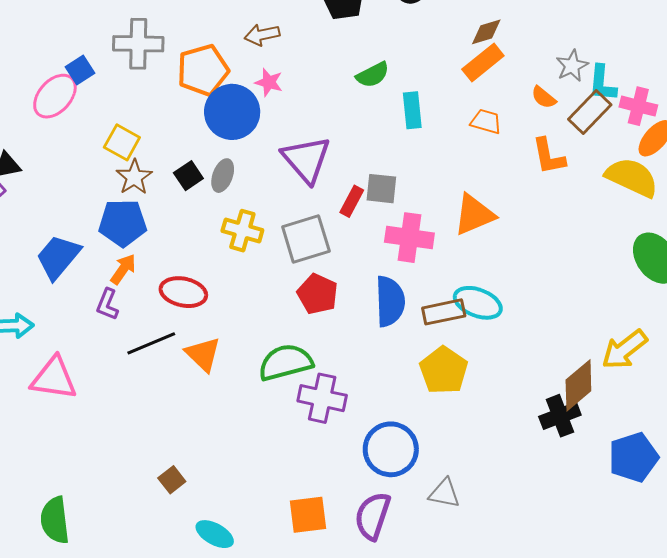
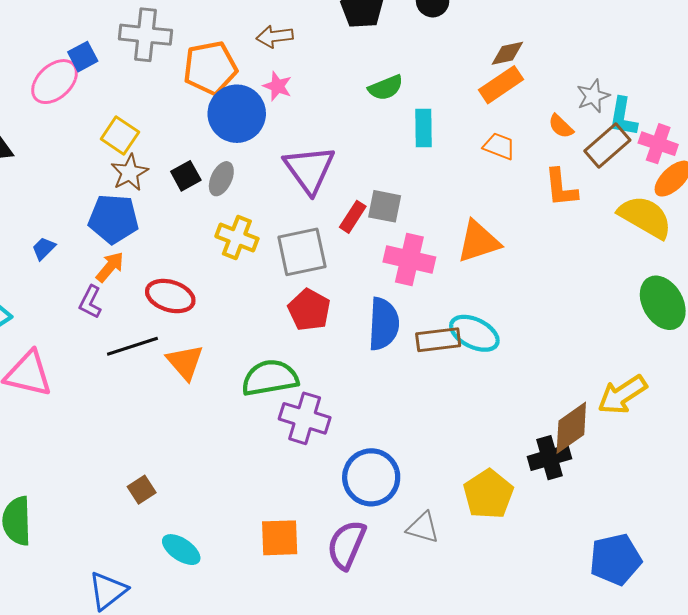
blue trapezoid: (58, 257) -> (44, 248), size x0.5
yellow pentagon: (444, 370) -> (488, 494), moved
blue pentagon: (633, 457) -> (615, 559), moved

